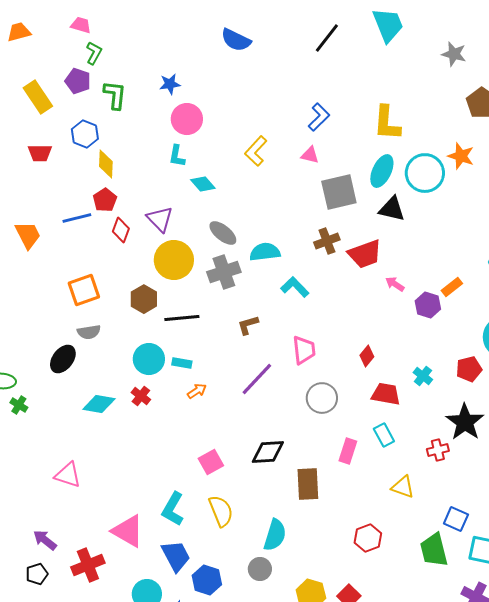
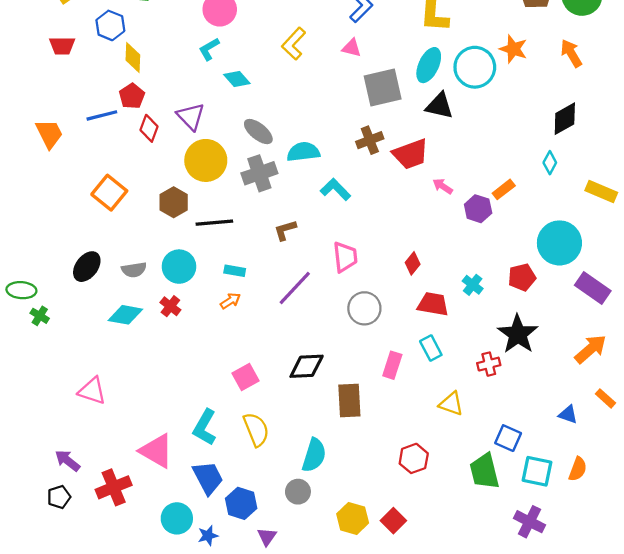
cyan L-shape: (177, 156) -> (209, 49), turned 50
orange square: (84, 290) -> (109, 193), turned -32
gray semicircle: (89, 332) -> (134, 270), moved
cyan rectangle: (182, 363) -> (235, 271), moved

